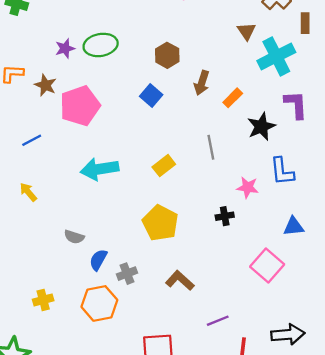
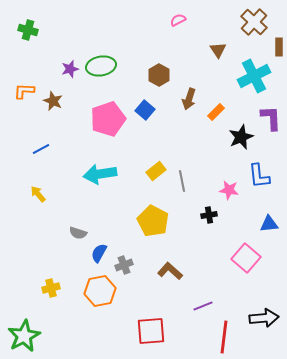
brown triangle: (246, 31) -> (218, 50), moved
pink pentagon: (80, 106) -> (108, 119), moved
gray line: (211, 147) -> (182, 181), moved

